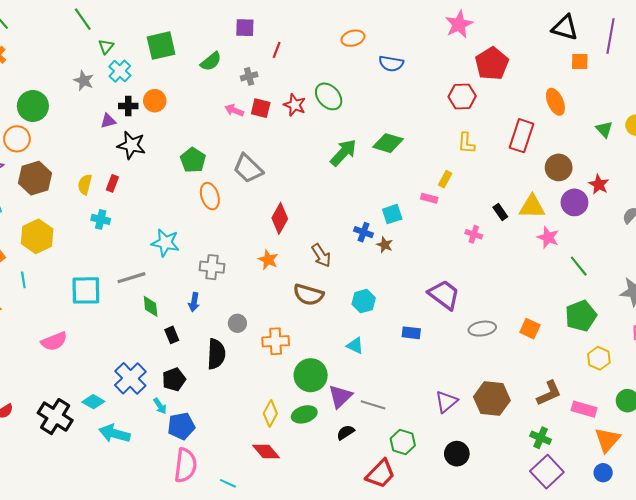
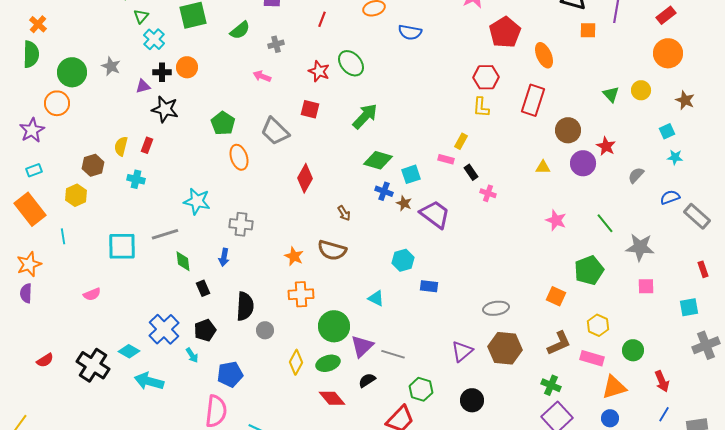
red line: (277, 50) -> (322, 19), moved
gray star: (84, 81) -> (111, 66), moved
red hexagon: (462, 96) -> (486, 77), moved
orange ellipse: (555, 102) -> (544, 55), moved
red square: (261, 108) -> (310, 109), moved
green diamond: (388, 143) -> (378, 160), moved
brown hexagon: (35, 178) -> (93, 165), moved, size x0.7
yellow triangle: (532, 207) -> (543, 167), size x0.6
black rectangle: (500, 212) -> (471, 172), moved
yellow hexagon: (37, 236) -> (76, 195), size x0.7
pink star: (548, 237) -> (556, 220), moved
brown arrow: (321, 255) -> (344, 213), size x0.7
orange star: (268, 260) -> (294, 256), moved
green line: (579, 266) -> (605, 223), moved
purple trapezoid: (444, 295) -> (435, 214), moved
cyan hexagon: (364, 301) -> (403, 260), moved
gray circle: (237, 323) -> (265, 330), moved
gray ellipse: (482, 329) -> (496, 308), moved
orange square: (530, 329) -> (556, 296), moved
pink semicircle: (54, 341) -> (92, 294), size x0.7
yellow hexagon: (599, 358) -> (598, 325), moved
blue pentagon: (181, 426) -> (230, 374), moved
orange triangle: (607, 440) -> (614, 387), turned 32
red diamond: (266, 452) -> (332, 398), moved

